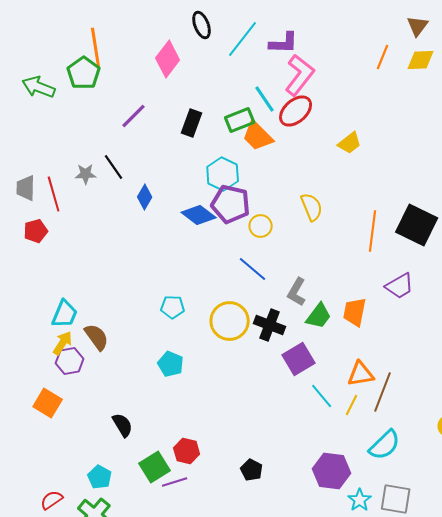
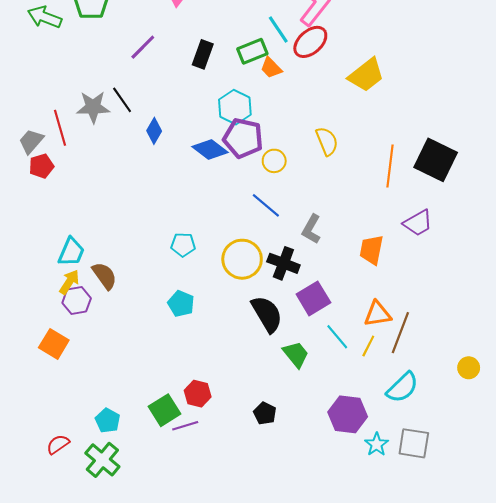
orange trapezoid: (258, 136) -> (271, 68), size x0.7
yellow trapezoid: (350, 143) -> (366, 75), size x1.5
gray star: (86, 174) -> (93, 107), size x1.5
gray trapezoid: (26, 188) -> (31, 141), moved, turned 40
green trapezoid: (319, 316) -> (296, 354), moved, turned -76
black semicircle: (123, 425) -> (267, 314), moved, size x1.5

